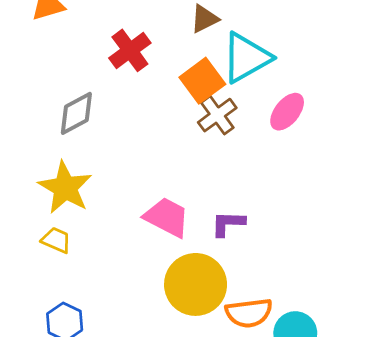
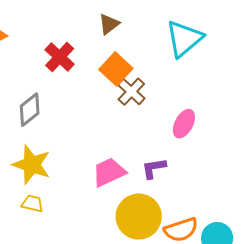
cyan triangle: (246, 58) -> (184, 39), moved
pink ellipse: (287, 112) -> (184, 124), moved
pink trapezoid: (167, 217) -> (109, 172), turned -42

